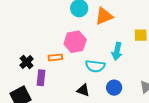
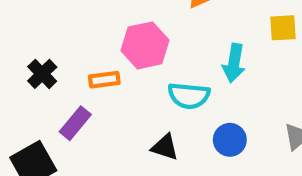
black cross: (27, 62) -> (42, 74), moved
purple rectangle: (41, 78) -> (75, 123), turned 35

